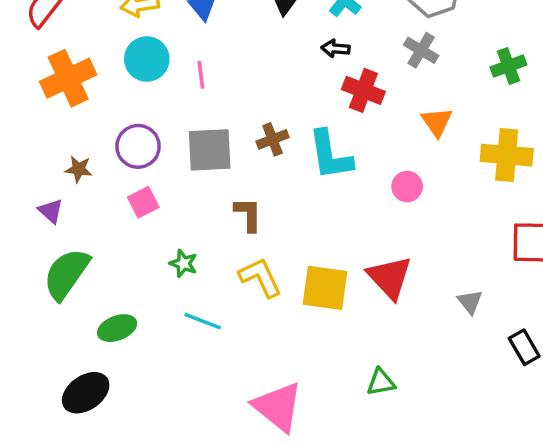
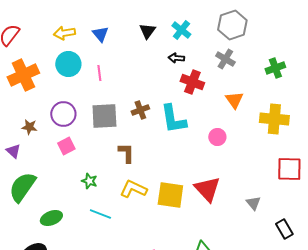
yellow L-shape: (260, 277) -> (133, 189), turned -40

